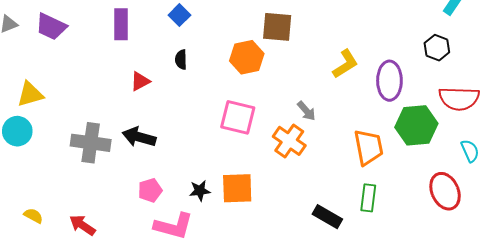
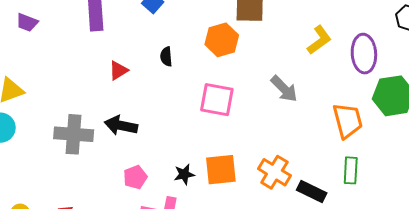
purple trapezoid: (51, 27) -> (27, 22), size x0.7
black semicircle: (181, 60) -> (166, 57), moved
gray arrow: (306, 111) -> (284, 89), size x1.4
orange cross: (289, 141) -> (274, 172), moved

